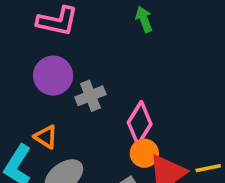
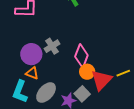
purple circle: (53, 76) -> (31, 54), moved

